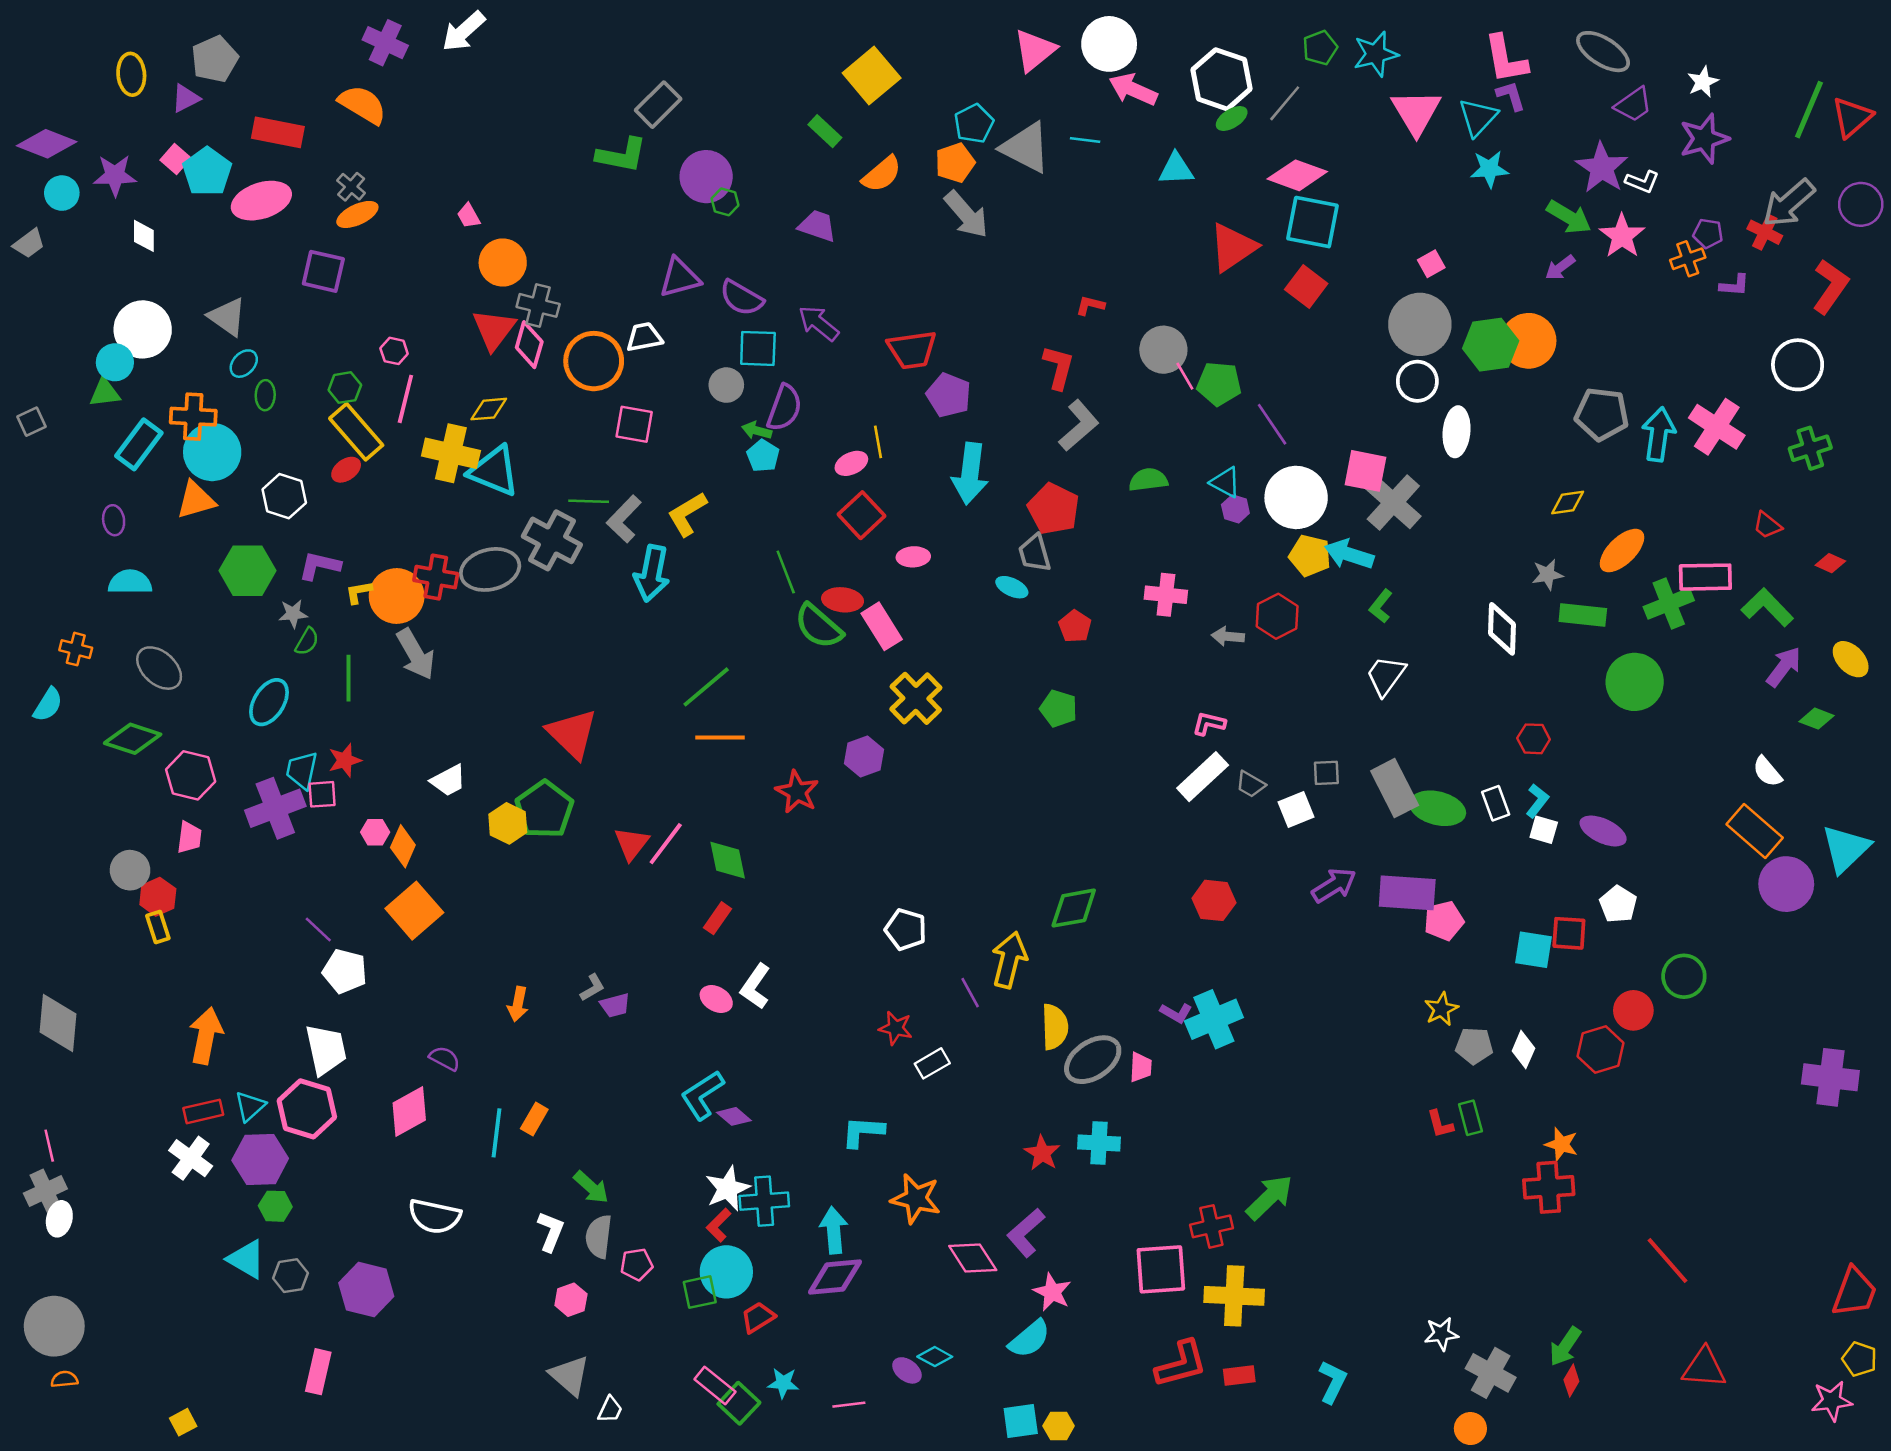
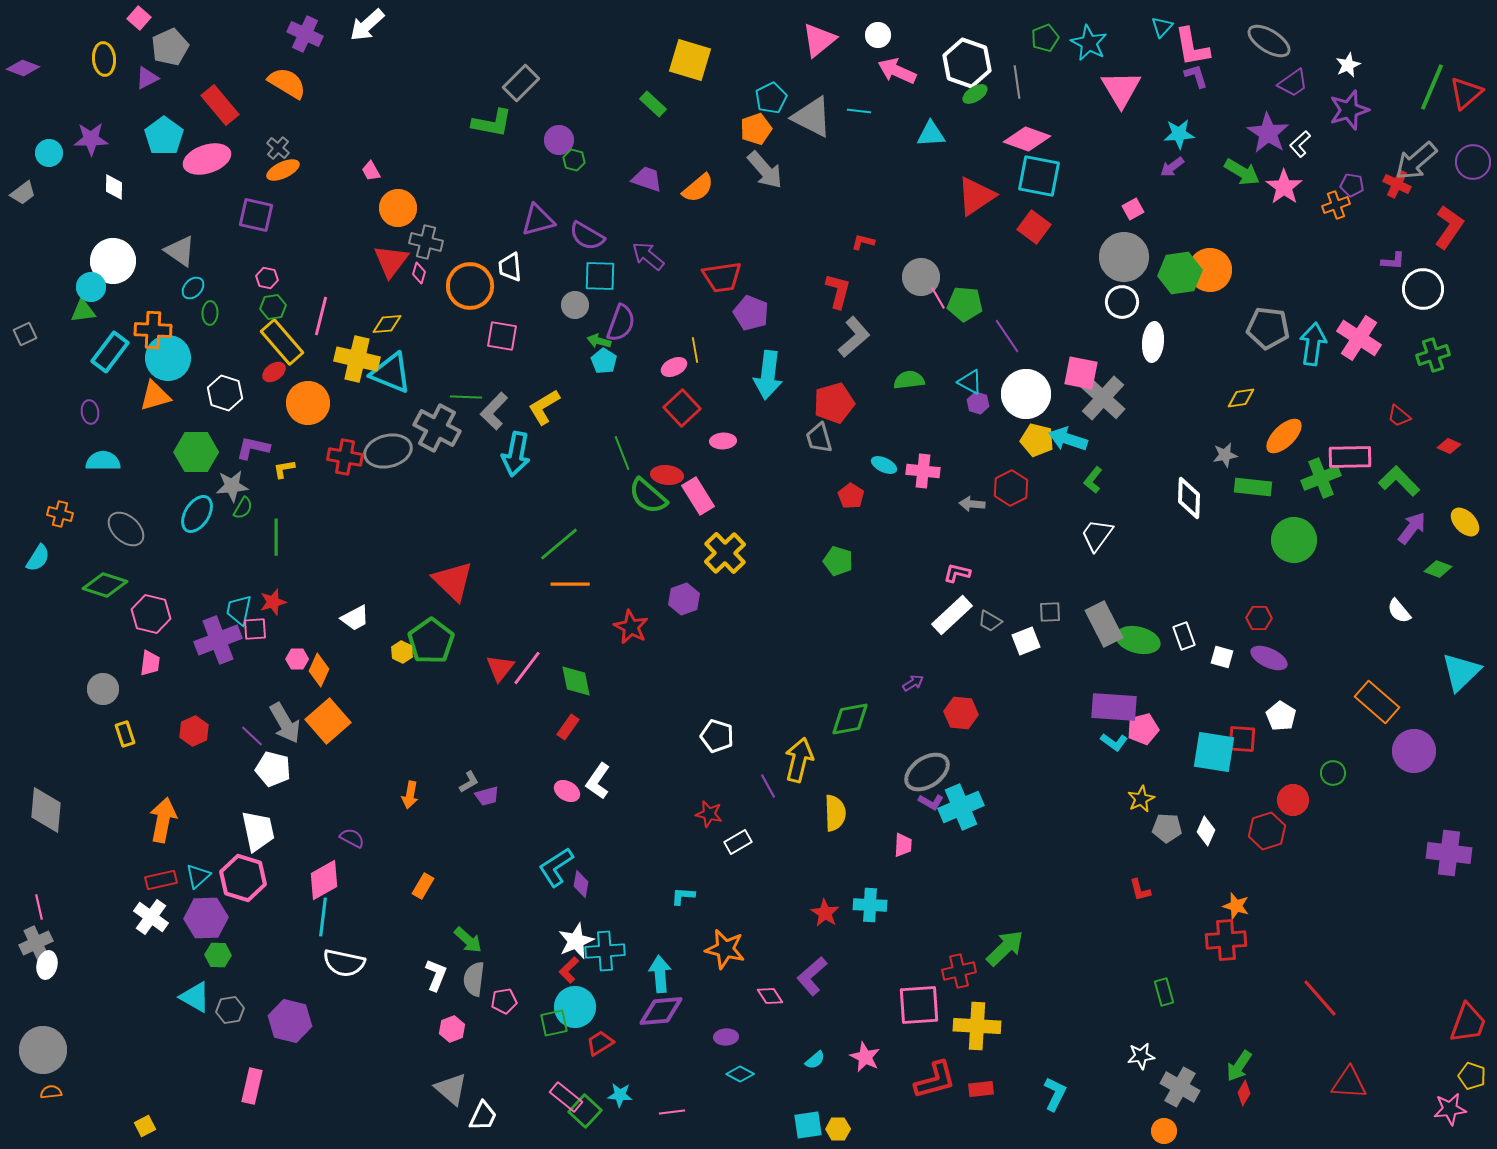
white circle: (1109, 44) -> (878, 35), size x0.6
cyan star: (1376, 54) -> (1089, 43), turned -30
yellow square: (872, 76) -> (690, 60), turned -33
gray line: (1285, 103) -> (1017, 82), turned -48
cyan triangle: (1478, 117) -> (1162, 27), moved, size x0.7
red rectangle: (278, 132) -> (220, 105), turned 39
purple diamond: (47, 144) -> (23, 68), moved, size x0.7
pink square: (176, 159) -> (139, 18), moved
orange semicircle: (882, 174) -> (698, 188), moved
purple circle: (706, 177) -> (559, 140), size x0.7
white L-shape: (1642, 182) -> (1300, 144), turned 116
purple arrow: (1560, 268) -> (1172, 167), moved
purple L-shape: (1734, 285) -> (1393, 261), moved
white trapezoid: (644, 337) -> (510, 267), turned -84
pink diamond: (529, 345) -> (419, 273), size x0.6
pink hexagon: (394, 351) -> (267, 278), moved
red pentagon: (1054, 509) -> (834, 403), turned 30
cyan ellipse: (1012, 587) -> (884, 465), moved
orange circle: (397, 596) -> (308, 403), moved
gray star: (293, 614) -> (232, 486), size x1.4
gray arrow: (416, 654) -> (285, 723), moved
cyan ellipse: (269, 702) -> (197, 514), moved
red hexagon: (1534, 739) -> (1259, 618), moved
cyan L-shape: (1537, 801) -> (1114, 742), moved, turned 88
yellow hexagon: (508, 823) -> (402, 652), size x0.7
orange rectangle: (1755, 831) -> (1377, 702), moved
purple circle: (1786, 884) -> (1414, 751), moved
purple arrow: (1334, 885) -> (913, 683), moved, size x0.6
red hexagon: (158, 897) -> (194, 731), moved
cyan square: (1534, 950) -> (1214, 752), size x1.4
green circle: (1684, 976) -> (1333, 773), size x0.7
gray ellipse: (1093, 1060) -> (927, 772), moved
purple diamond: (734, 1116) -> (581, 884), turned 60
green rectangle: (1470, 1118) -> (1164, 992), moved
cyan L-shape: (863, 1132) -> (683, 896), size x0.7
cyan line: (496, 1133) -> (323, 917), moved
pink diamond: (973, 1258) -> (770, 996), size x0.7
pink star: (1052, 1292) -> (865, 1057), moved
cyan semicircle: (1030, 1339) -> (815, 1060), size x0.6
purple ellipse: (907, 1370) -> (726, 1037), moved, turned -40
white trapezoid: (610, 1410) -> (483, 1116), size x1.4

